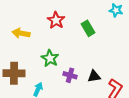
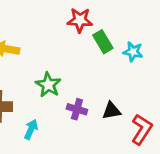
cyan star: (116, 10) -> (133, 52), moved
red star: (56, 20) -> (80, 20), moved, turned -30

